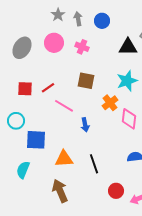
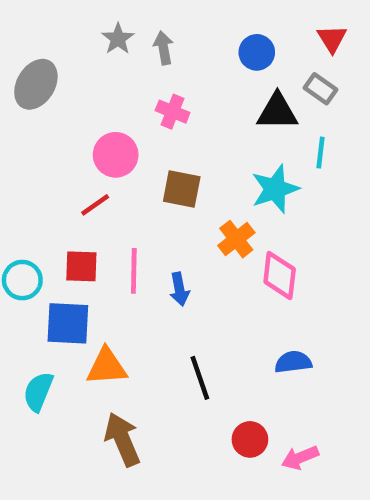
blue circle: (102, 21) -> (257, 52), moved
pink circle: (54, 43) -> (116, 155), moved
gray ellipse: (22, 48) -> (36, 84), moved
red square: (25, 89) -> (81, 266), moved
pink line: (64, 106) -> (134, 271), moved, turned 60
orange triangle: (64, 159) -> (107, 367), moved

